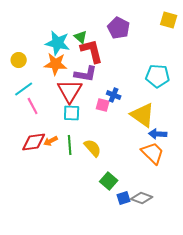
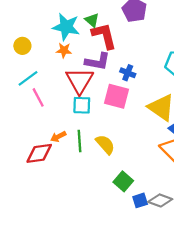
orange star: (56, 64) -> (64, 50), size x0.6
blue cross: (114, 95) -> (128, 73), moved
pink square: (103, 105) -> (117, 96), size x1.6
red diamond: (34, 142) -> (39, 153), moved

